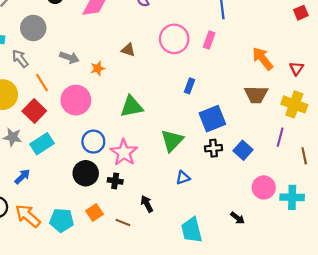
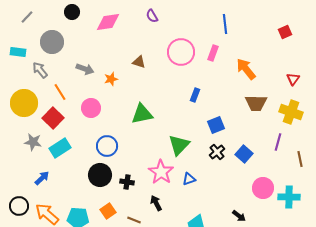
red square: (301, 13) -> (285, 32), moved
orange arrow: (263, 59) -> (246, 69), moved
pink circle: (76, 100) -> (91, 108), size x0.7
blue square: (212, 119) -> (216, 125), size x0.7
black cross: (213, 148) -> (217, 152), turned -35
pink star: (124, 153) -> (161, 172), moved

